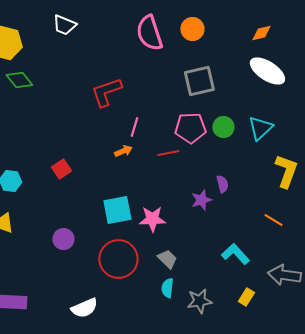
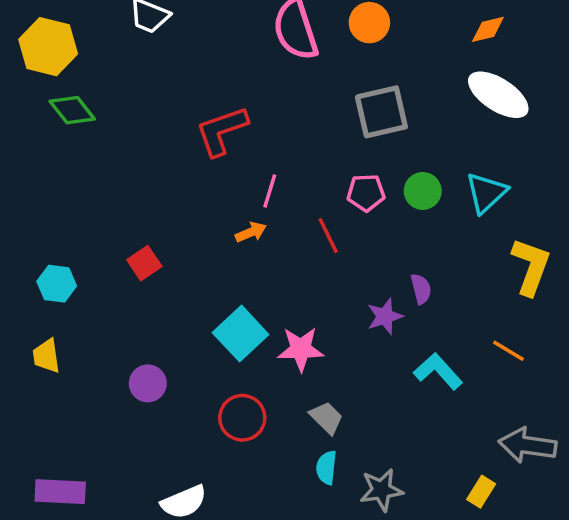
pink pentagon: (190, 128) -> (366, 193), size x0.7
red line: (168, 153) -> (328, 236), turned 75
cyan square: (117, 210) -> (241, 334), turned -32
cyan L-shape: (235, 254) -> (438, 371), moved
red circle: (118, 259) -> (242, 418), size x0.7
yellow rectangle: (246, 297) -> (481, 492), moved

